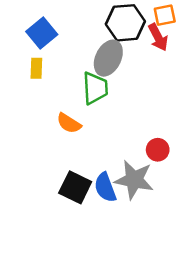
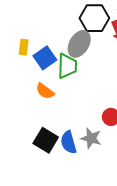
blue square: (42, 33) -> (45, 58), moved
gray star: (134, 180) -> (91, 138), size x0.7

